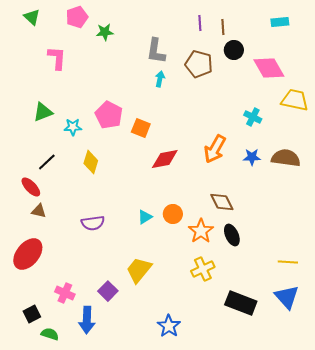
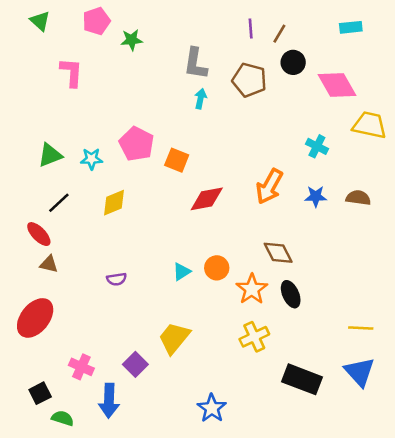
brown line: (223, 27) -> (279, 34), turned 35
green triangle: (43, 112) -> (50, 155), moved
brown semicircle: (286, 158) -> (358, 198), size x0.7
yellow diamond: (91, 162) -> (114, 203), turned 50
purple semicircle: (93, 223) -> (117, 279), size x0.7

